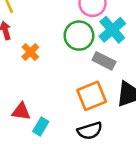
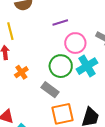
gray rectangle: (104, 61) -> (50, 90), moved

